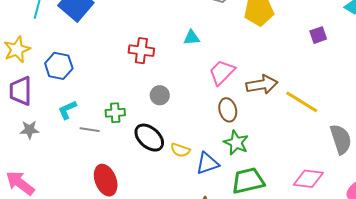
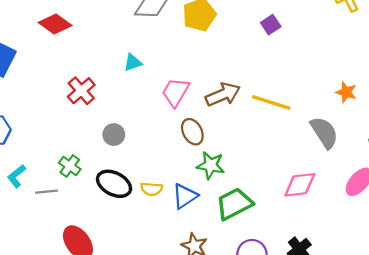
red cross: (141, 51) -> (81, 91), turned -35
green cross: (115, 113) -> (70, 166), turned -36

